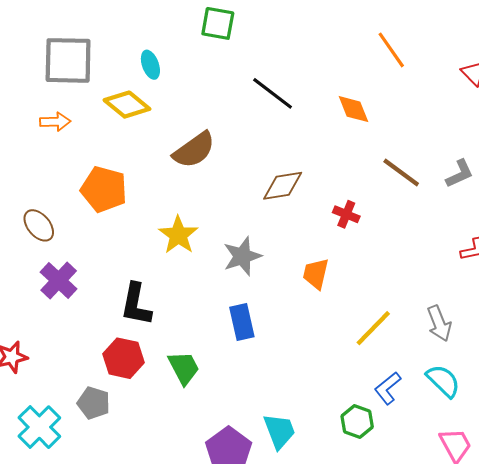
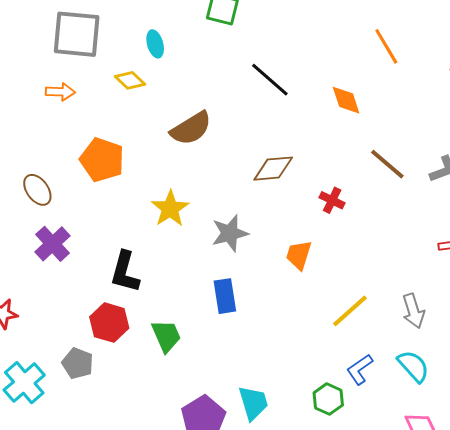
yellow diamond: (127, 105) -> (130, 80), size x0.7

